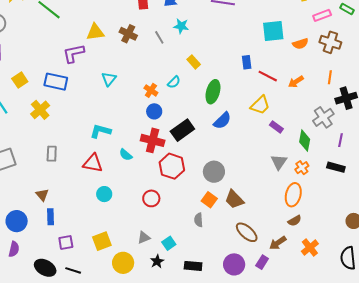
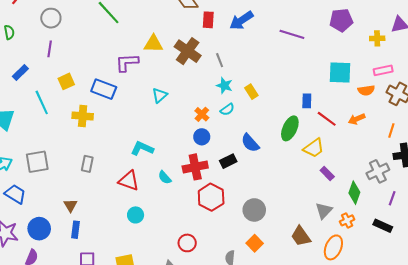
pink rectangle: (322, 15) -> (383, 70), moved
cyan star: (181, 26) -> (224, 85), moved
brown cross: (128, 34) -> (188, 51), size x1.4
orange arrow: (296, 82) -> (357, 119), moved
green ellipse: (213, 92) -> (290, 128), moved
yellow cross: (40, 110) -> (83, 116), turned 36
blue semicircle: (222, 121) -> (250, 143), moved, turned 84
black rectangle: (182, 130) -> (228, 161), size x0.7
red cross: (153, 140) -> (195, 167), turned -35
red circle: (151, 198) -> (187, 243), moved
brown trapezoid: (234, 199) -> (301, 236), moved
orange square: (209, 200) -> (255, 243), moved

